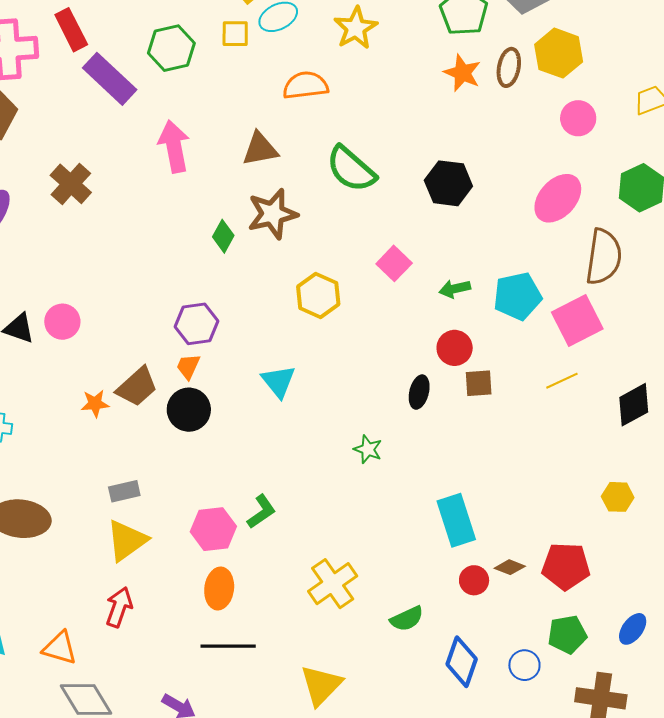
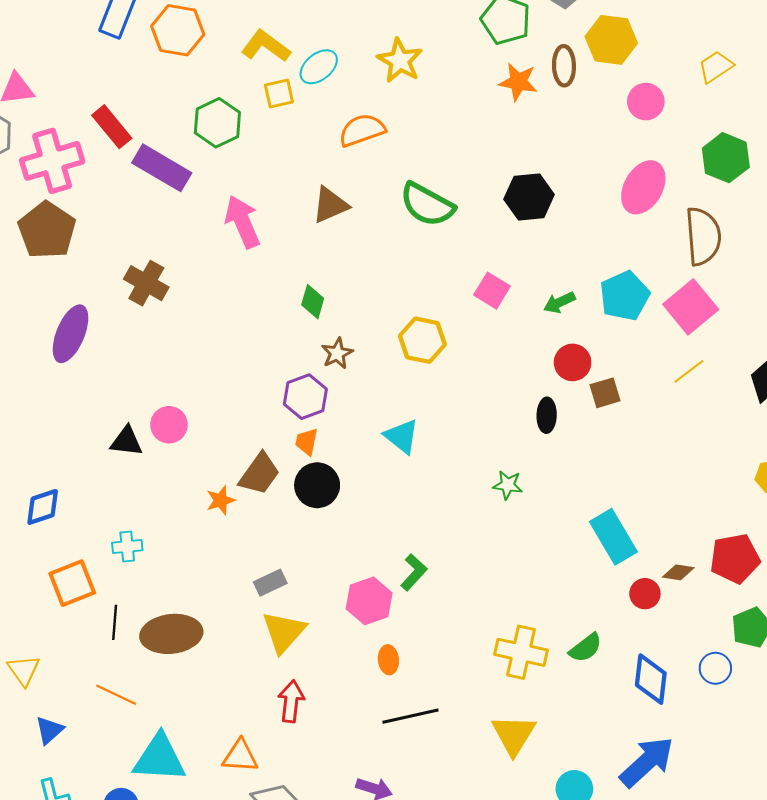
brown star: (273, 214) -> (337, 353), moved, size x0.6
yellow cross: (333, 584) -> (521, 652), moved, turned -30
orange ellipse: (219, 589) -> (388, 660), size x0.7

